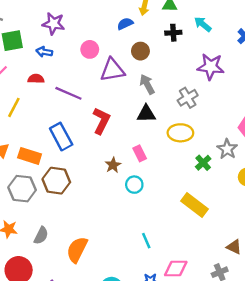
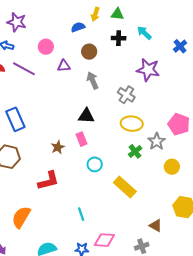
purple triangle: (112, 70) -> (64, 66), size x0.6
purple line: (68, 93) -> (24, 69), moved
gray cross: (188, 98) -> (126, 95), turned -30
black triangle: (146, 114) -> (86, 116), moved
red L-shape: (101, 121) -> (48, 181), moved, turned 45
yellow ellipse: (180, 133) -> (132, 124), moved
cyan circle: (134, 185) -> (95, 164), moved

